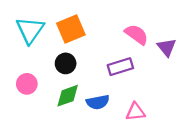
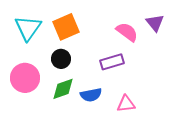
purple triangle: (167, 47) -> (155, 23), moved
pink circle: (27, 84) -> (25, 78), size x1.5

